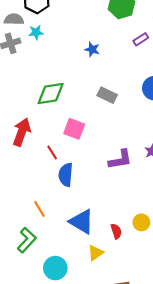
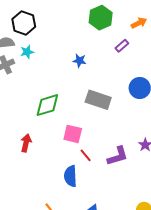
gray rectangle: (107, 95) -> (98, 100), size x1.4
red arrow: (22, 132) -> (26, 143), size x0.7
red line: (52, 152) -> (86, 155), moved

